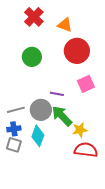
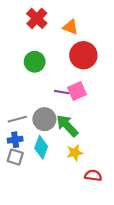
pink square: (86, 84) -> (77, 91), moved
purple line: (57, 94) -> (62, 92), moved
yellow star: (80, 130) -> (75, 153), moved
red semicircle: (86, 150) -> (93, 175), moved, size x0.7

